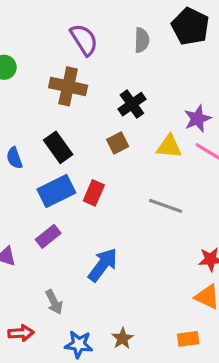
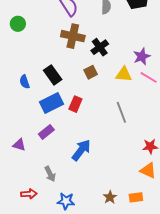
brown cross: (68, 86) -> (73, 36), moved
gray line: (166, 206) -> (121, 112), turned 50
brown star: (122, 338) -> (110, 197), moved

